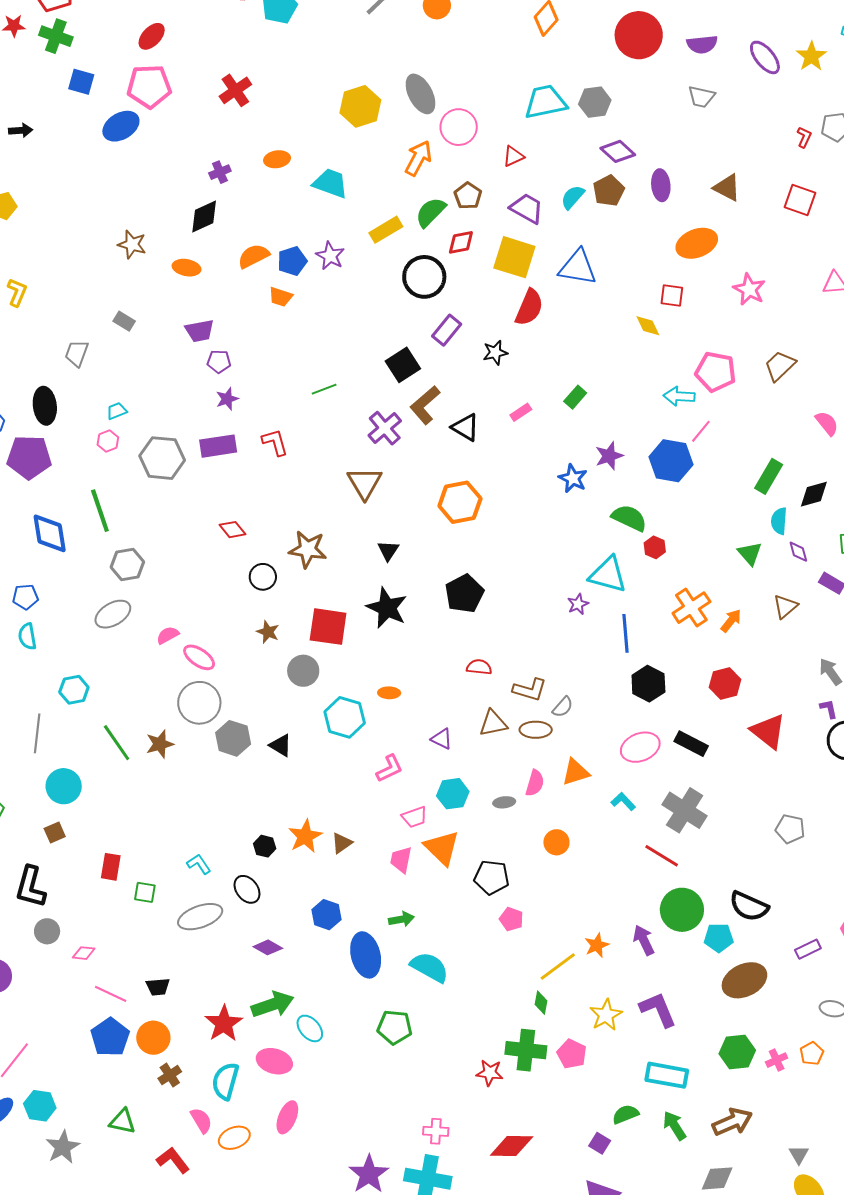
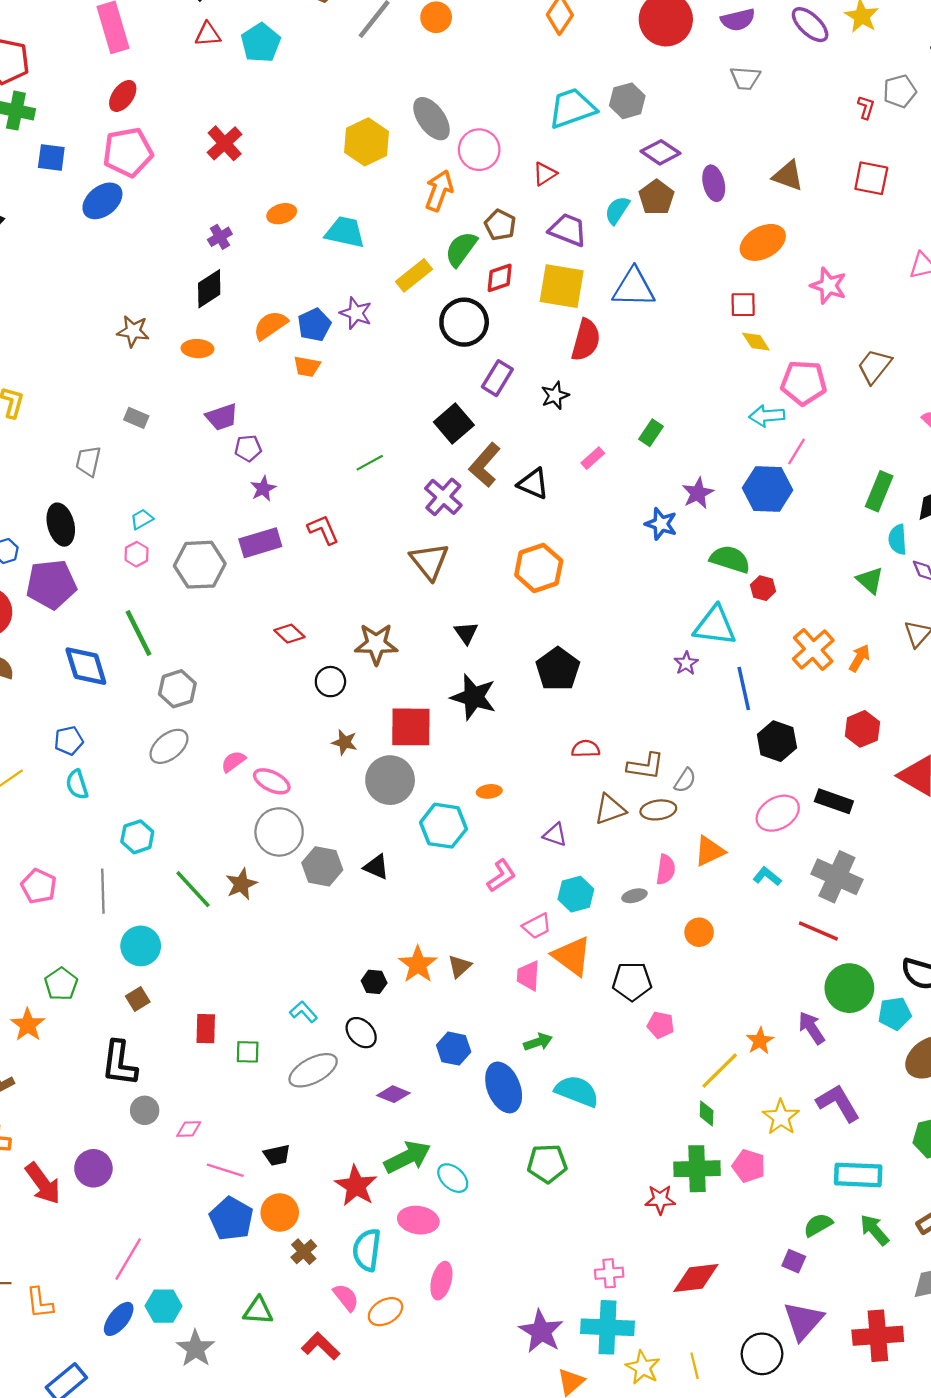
yellow diamond: (648, 326) -> (756, 342), moved
gray circle: (303, 671) -> (390, 780), size x1.4

